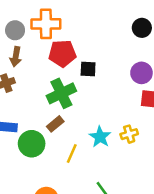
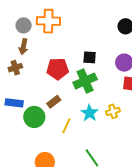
red pentagon: (62, 53) -> (58, 69), moved
black square: (88, 69) -> (90, 57), moved
green cross: (61, 93) -> (85, 81), moved

